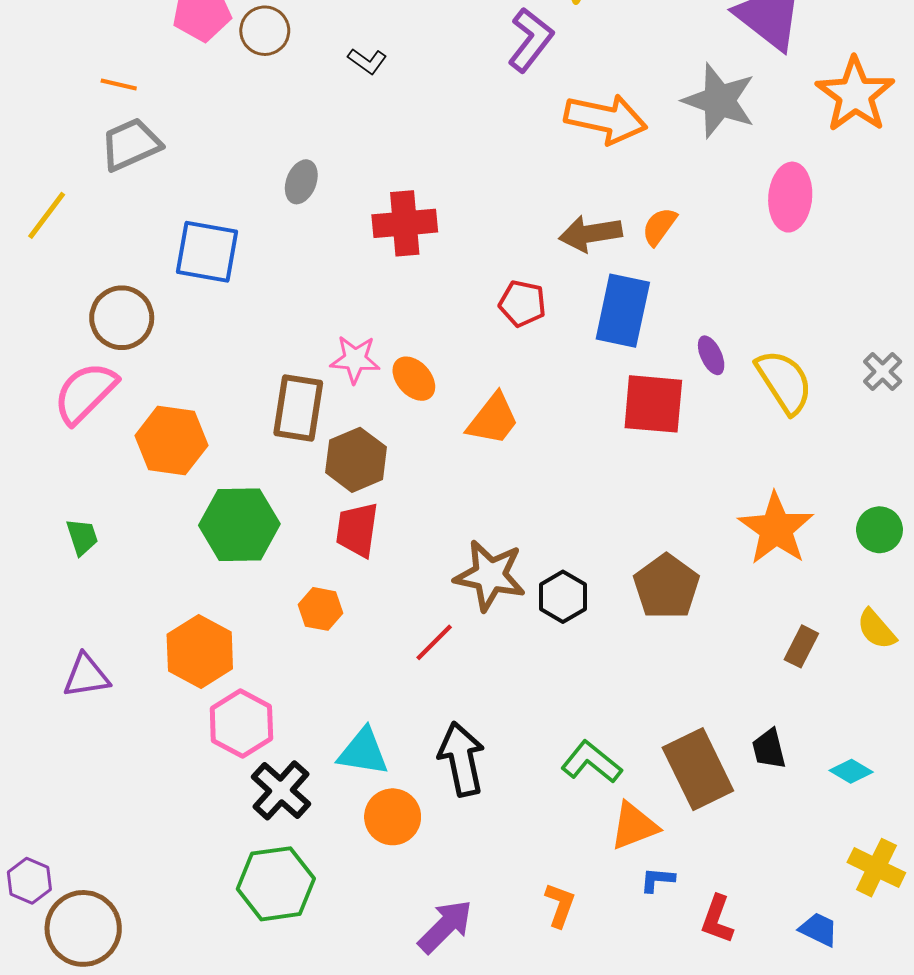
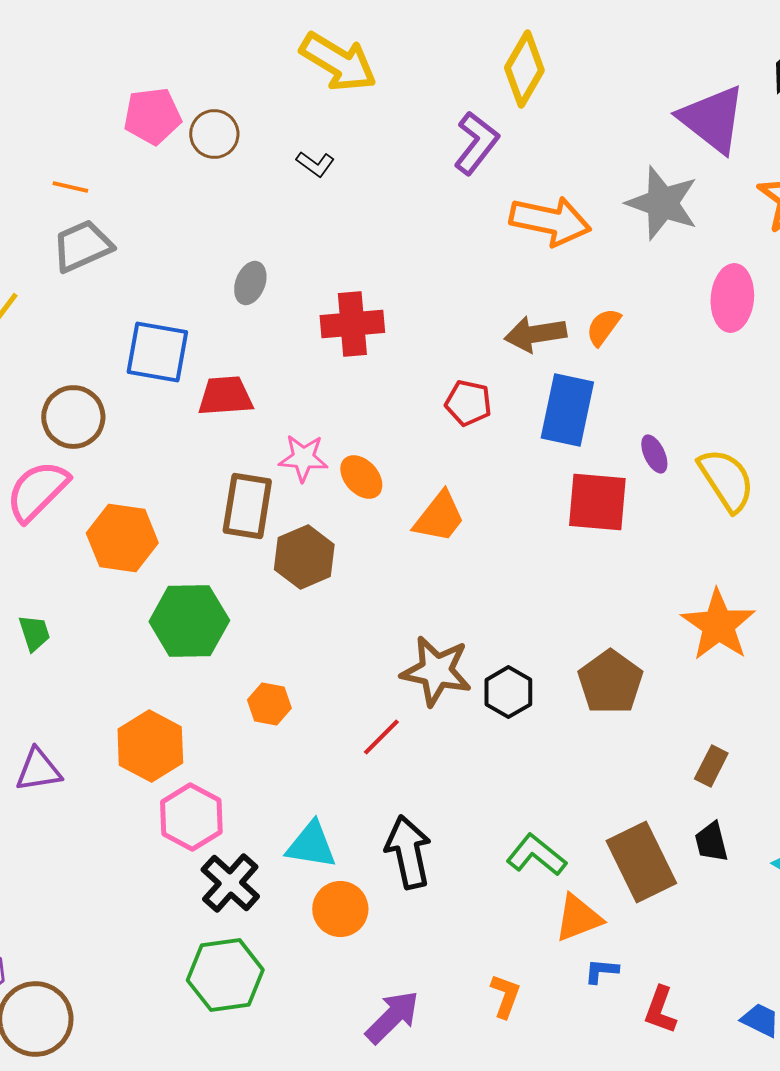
red trapezoid: (357, 530) -> (225, 396), moved, turned 78
brown rectangle: (801, 646) -> (711, 766), moved

